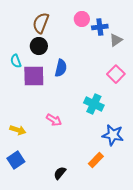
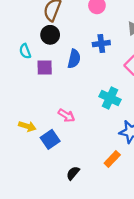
blue cross: (100, 27) -> (101, 44), moved
purple square: (34, 76) -> (45, 67), size x0.7
blue square: (16, 160) -> (50, 139), moved

